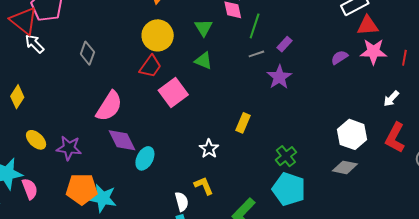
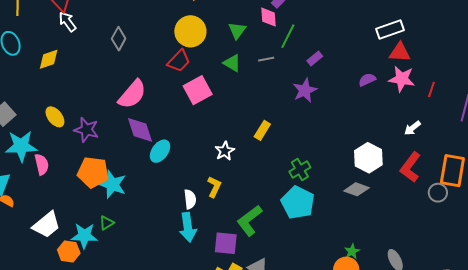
gray line: (256, 54) -> (266, 59), moved
yellow diamond: (17, 97) -> (49, 59), moved, turned 30
yellow L-shape: (204, 186) -> (214, 187), turned 40

